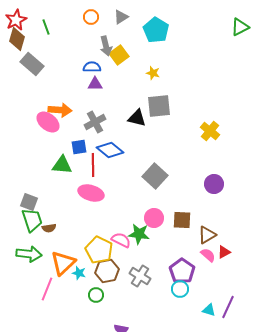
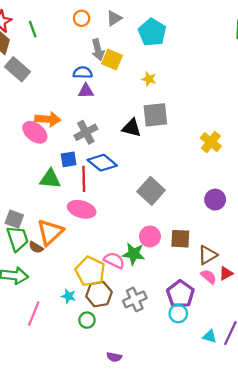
yellow square: (119, 55) -> (112, 60), turned -30
brown semicircle: (49, 228) -> (36, 247), turned 40
orange triangle: (63, 263) -> (50, 232), moved
gray cross: (140, 276) -> (135, 299), turned 35

